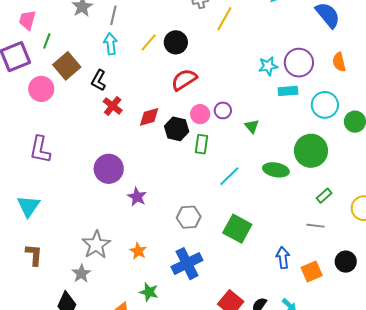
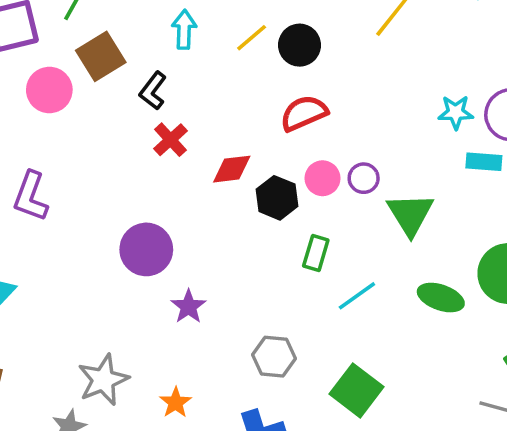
green triangle: (252, 126) -> (410, 214), size x1.8
green rectangle: (202, 144) -> (316, 253), moved

